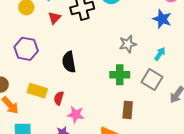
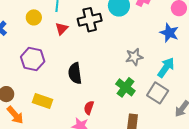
cyan arrow: (160, 54) -> (166, 68), size x1.5
green cross: (120, 75) -> (125, 87), turned 36
red semicircle: (59, 98) -> (89, 108), moved

